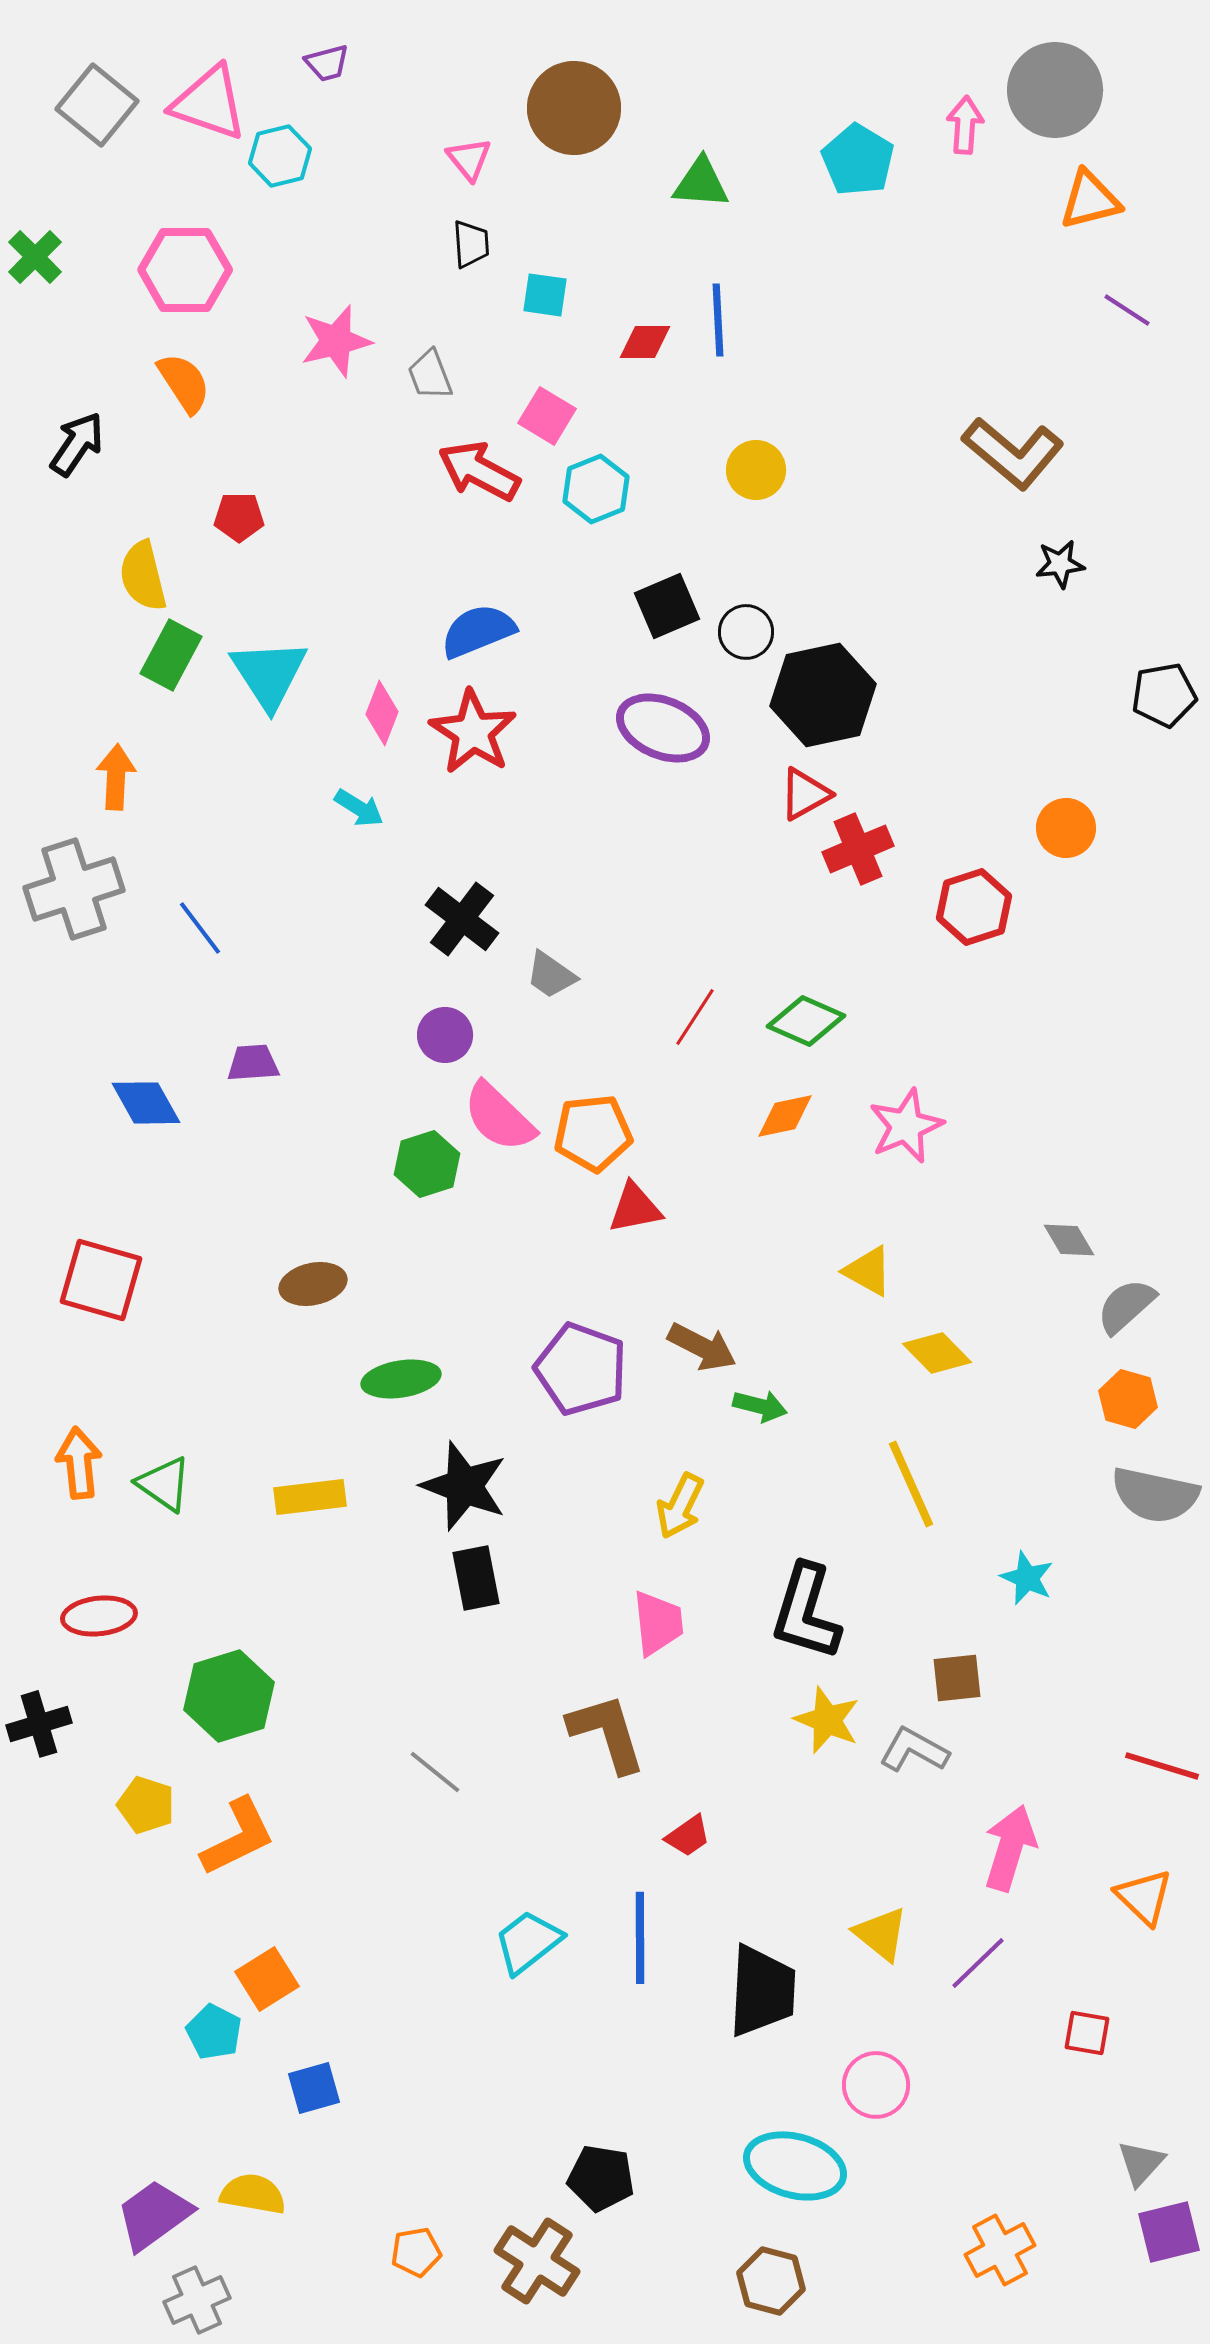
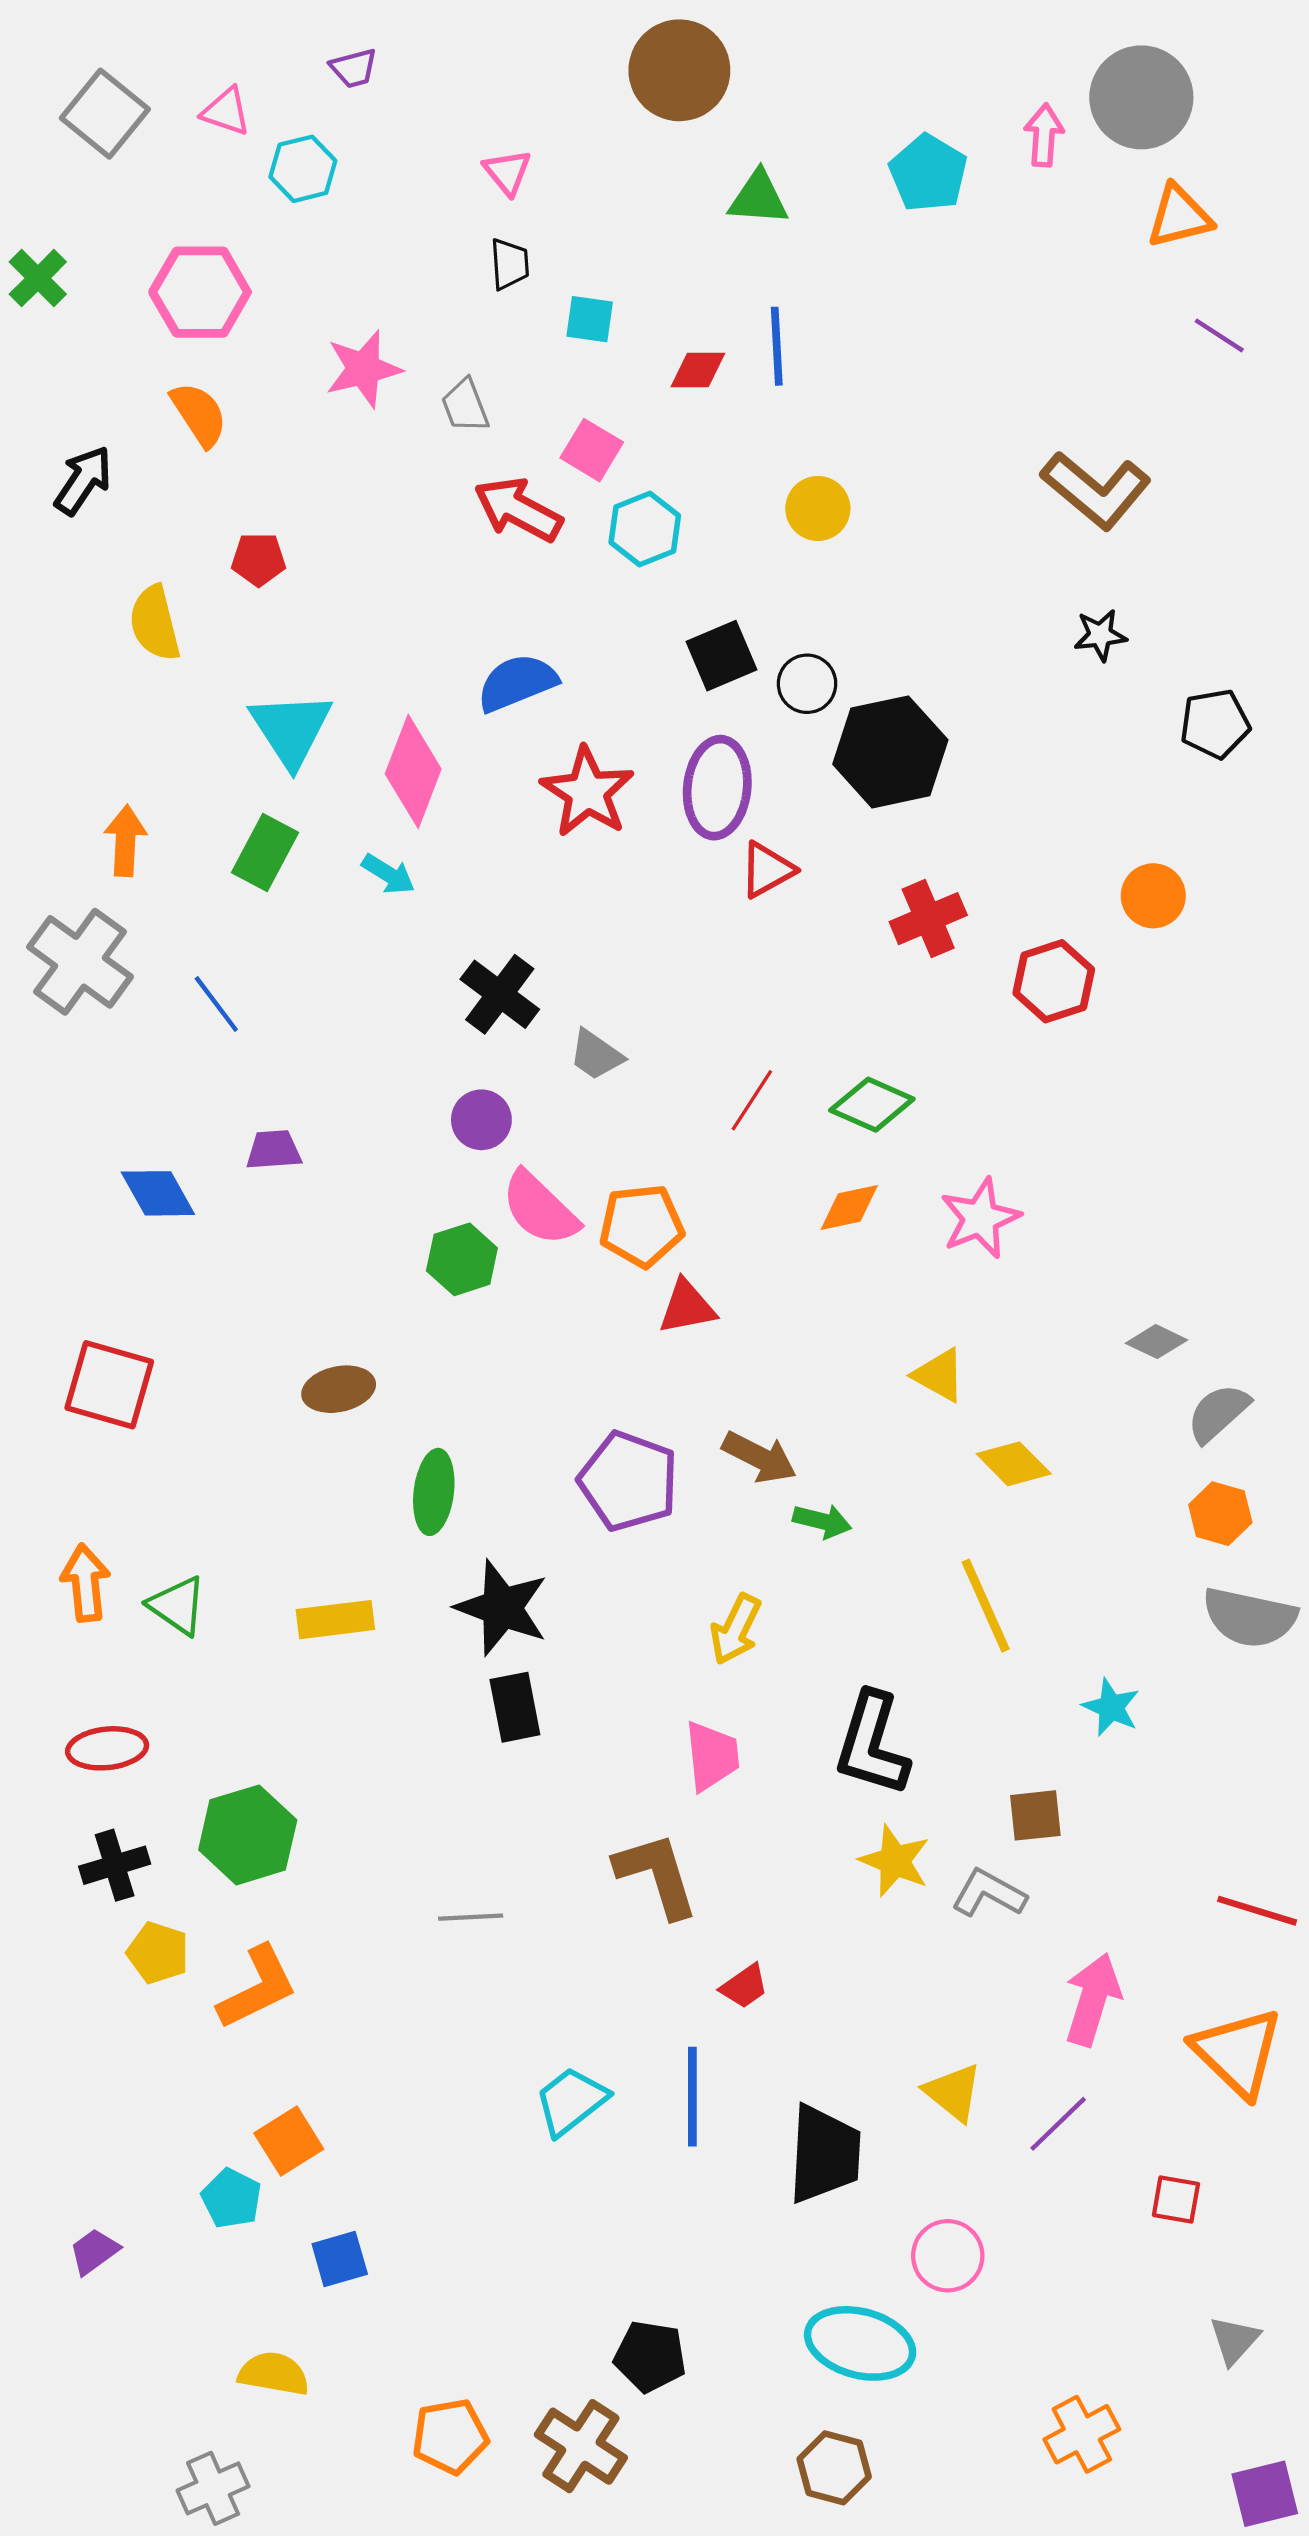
pink triangle: (209, 103) -> (226, 111), size x0.6
brown circle: (574, 108) -> (679, 70), moved
black star: (1060, 564) -> (1100, 635), moved
green rectangle: (171, 655) -> (265, 853), moved
black pentagon: (1164, 695) -> (1215, 724), moved
pink diamond: (382, 713) -> (413, 771), size x1.6
purple ellipse: (663, 728) -> (717, 788), turned 74
red star: (473, 732) -> (587, 792), moved
red triangle: (805, 794) -> (767, 870), moved
gray cross: (74, 889) -> (80, 962), turned -36
gray diamond: (1069, 1240) -> (1157, 1342), turned -34
green ellipse: (401, 1379) -> (434, 1492), turned -74
black cross: (39, 1724) -> (115, 1865), moved
gray line: (435, 1772) -> (471, 1917), turned -42
orange triangle: (1144, 1897) -> (1238, 2052), size x1.5
purple trapezoid: (154, 2215) -> (94, 2251), moved, size x0.6
purple square: (1169, 2232) -> (1265, 2494), moved
orange pentagon: (416, 2252) -> (450, 2436), size x1.4

